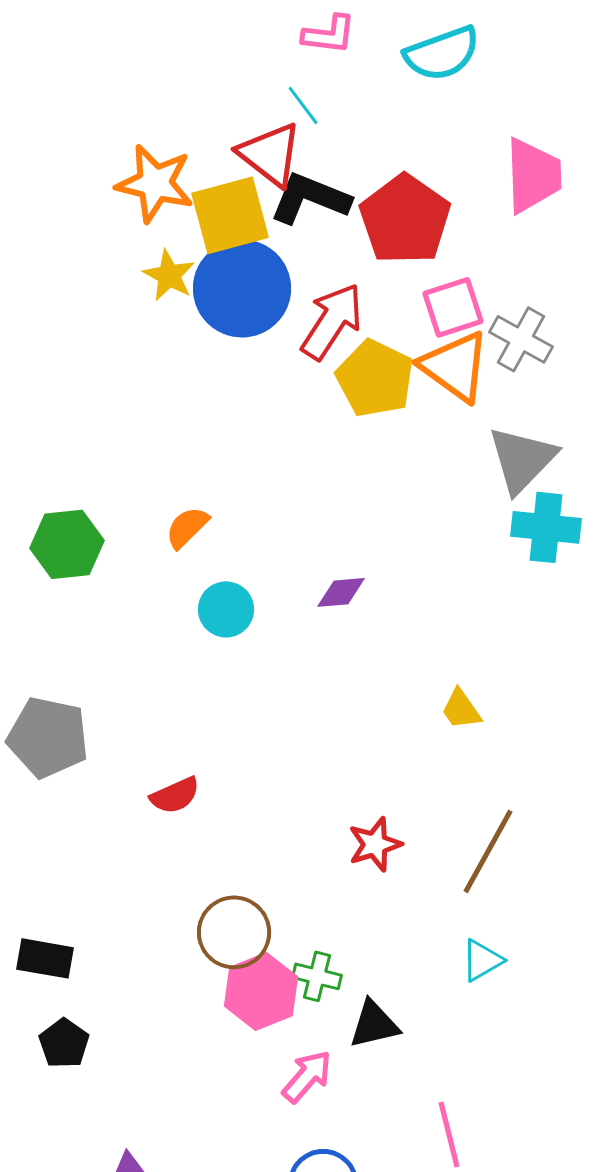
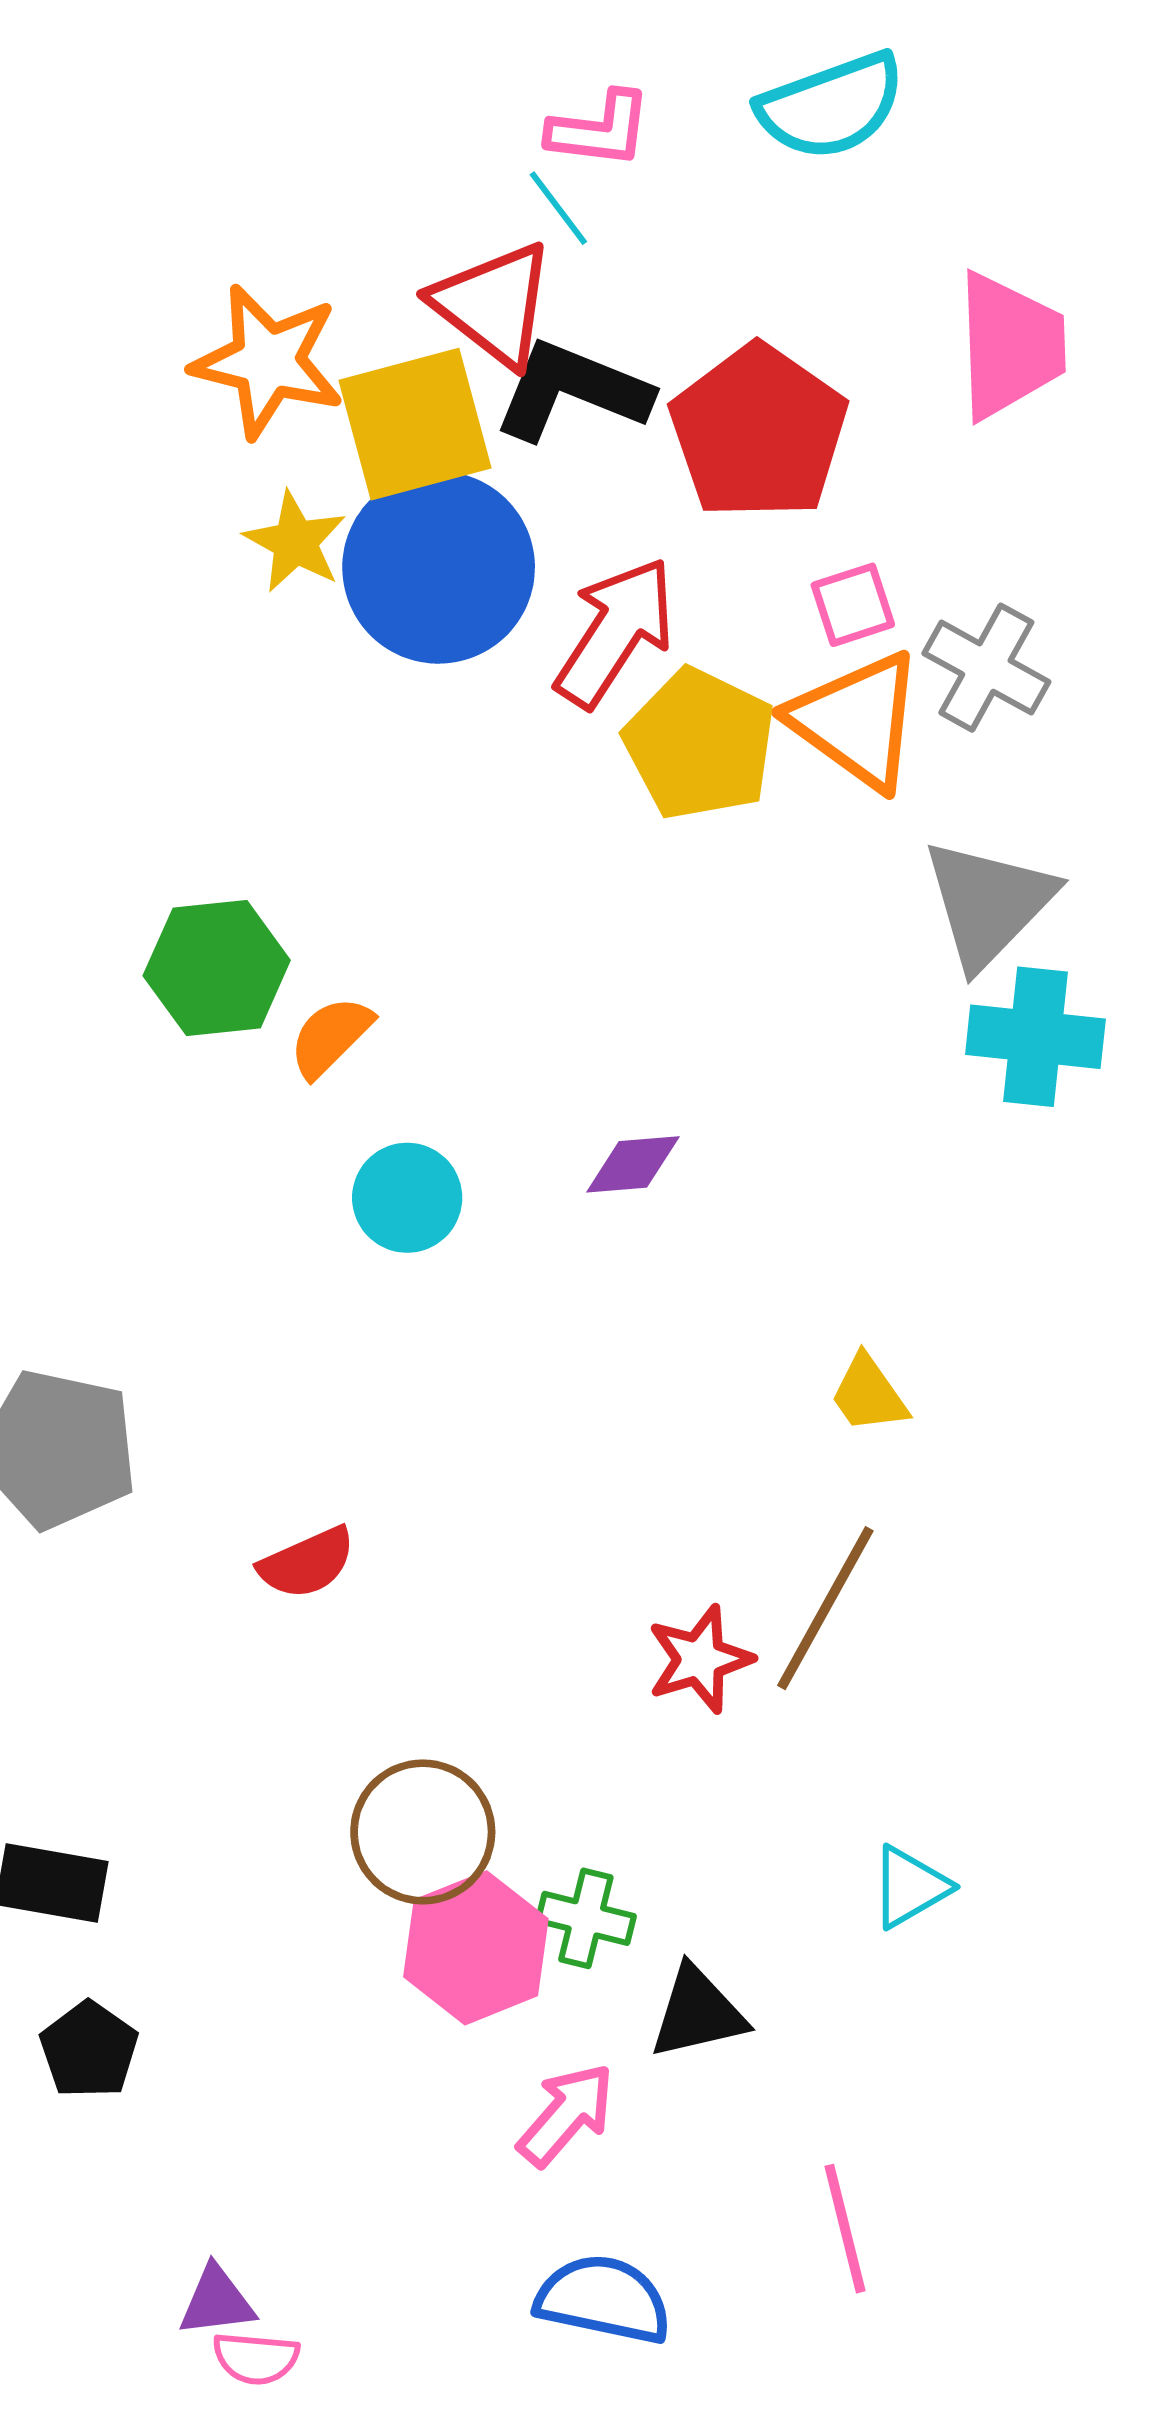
pink L-shape: (329, 34) -> (600, 130), moved
pink square: (453, 307) -> (853, 605), size x0.7
green hexagon: (67, 544) -> (217, 968), moved
brown line: (488, 851) -> (825, 1608), moved

